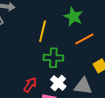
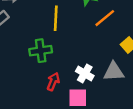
green cross: (53, 58) -> (41, 51), moved

